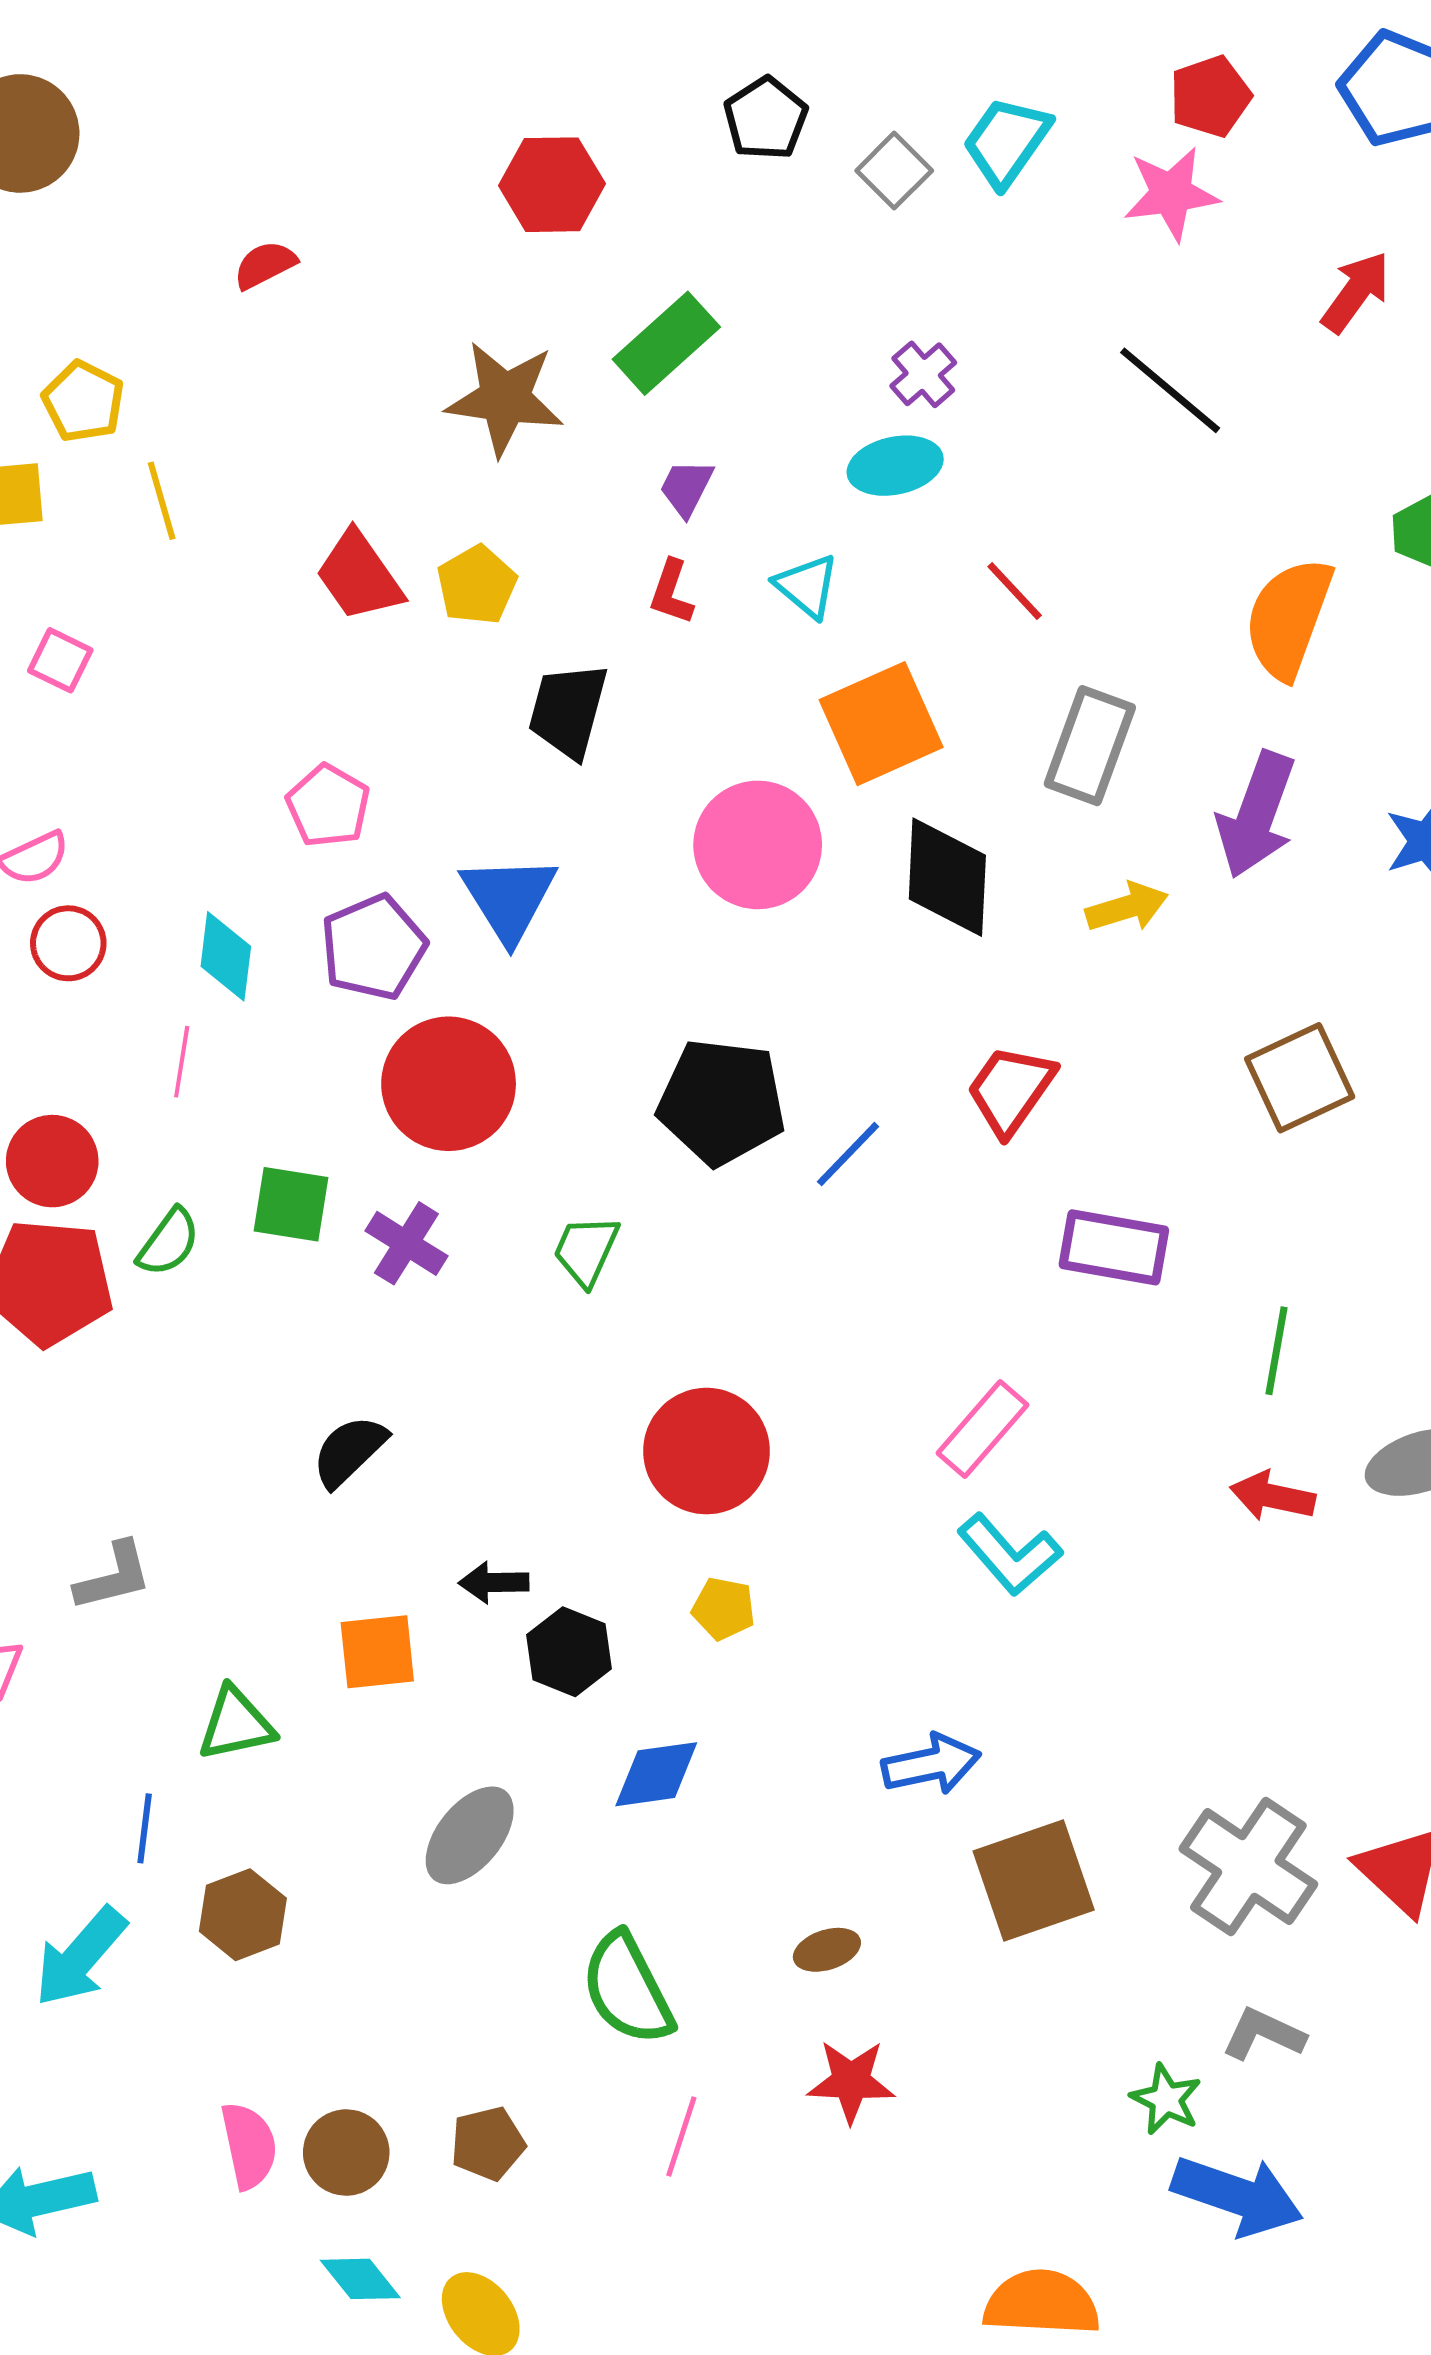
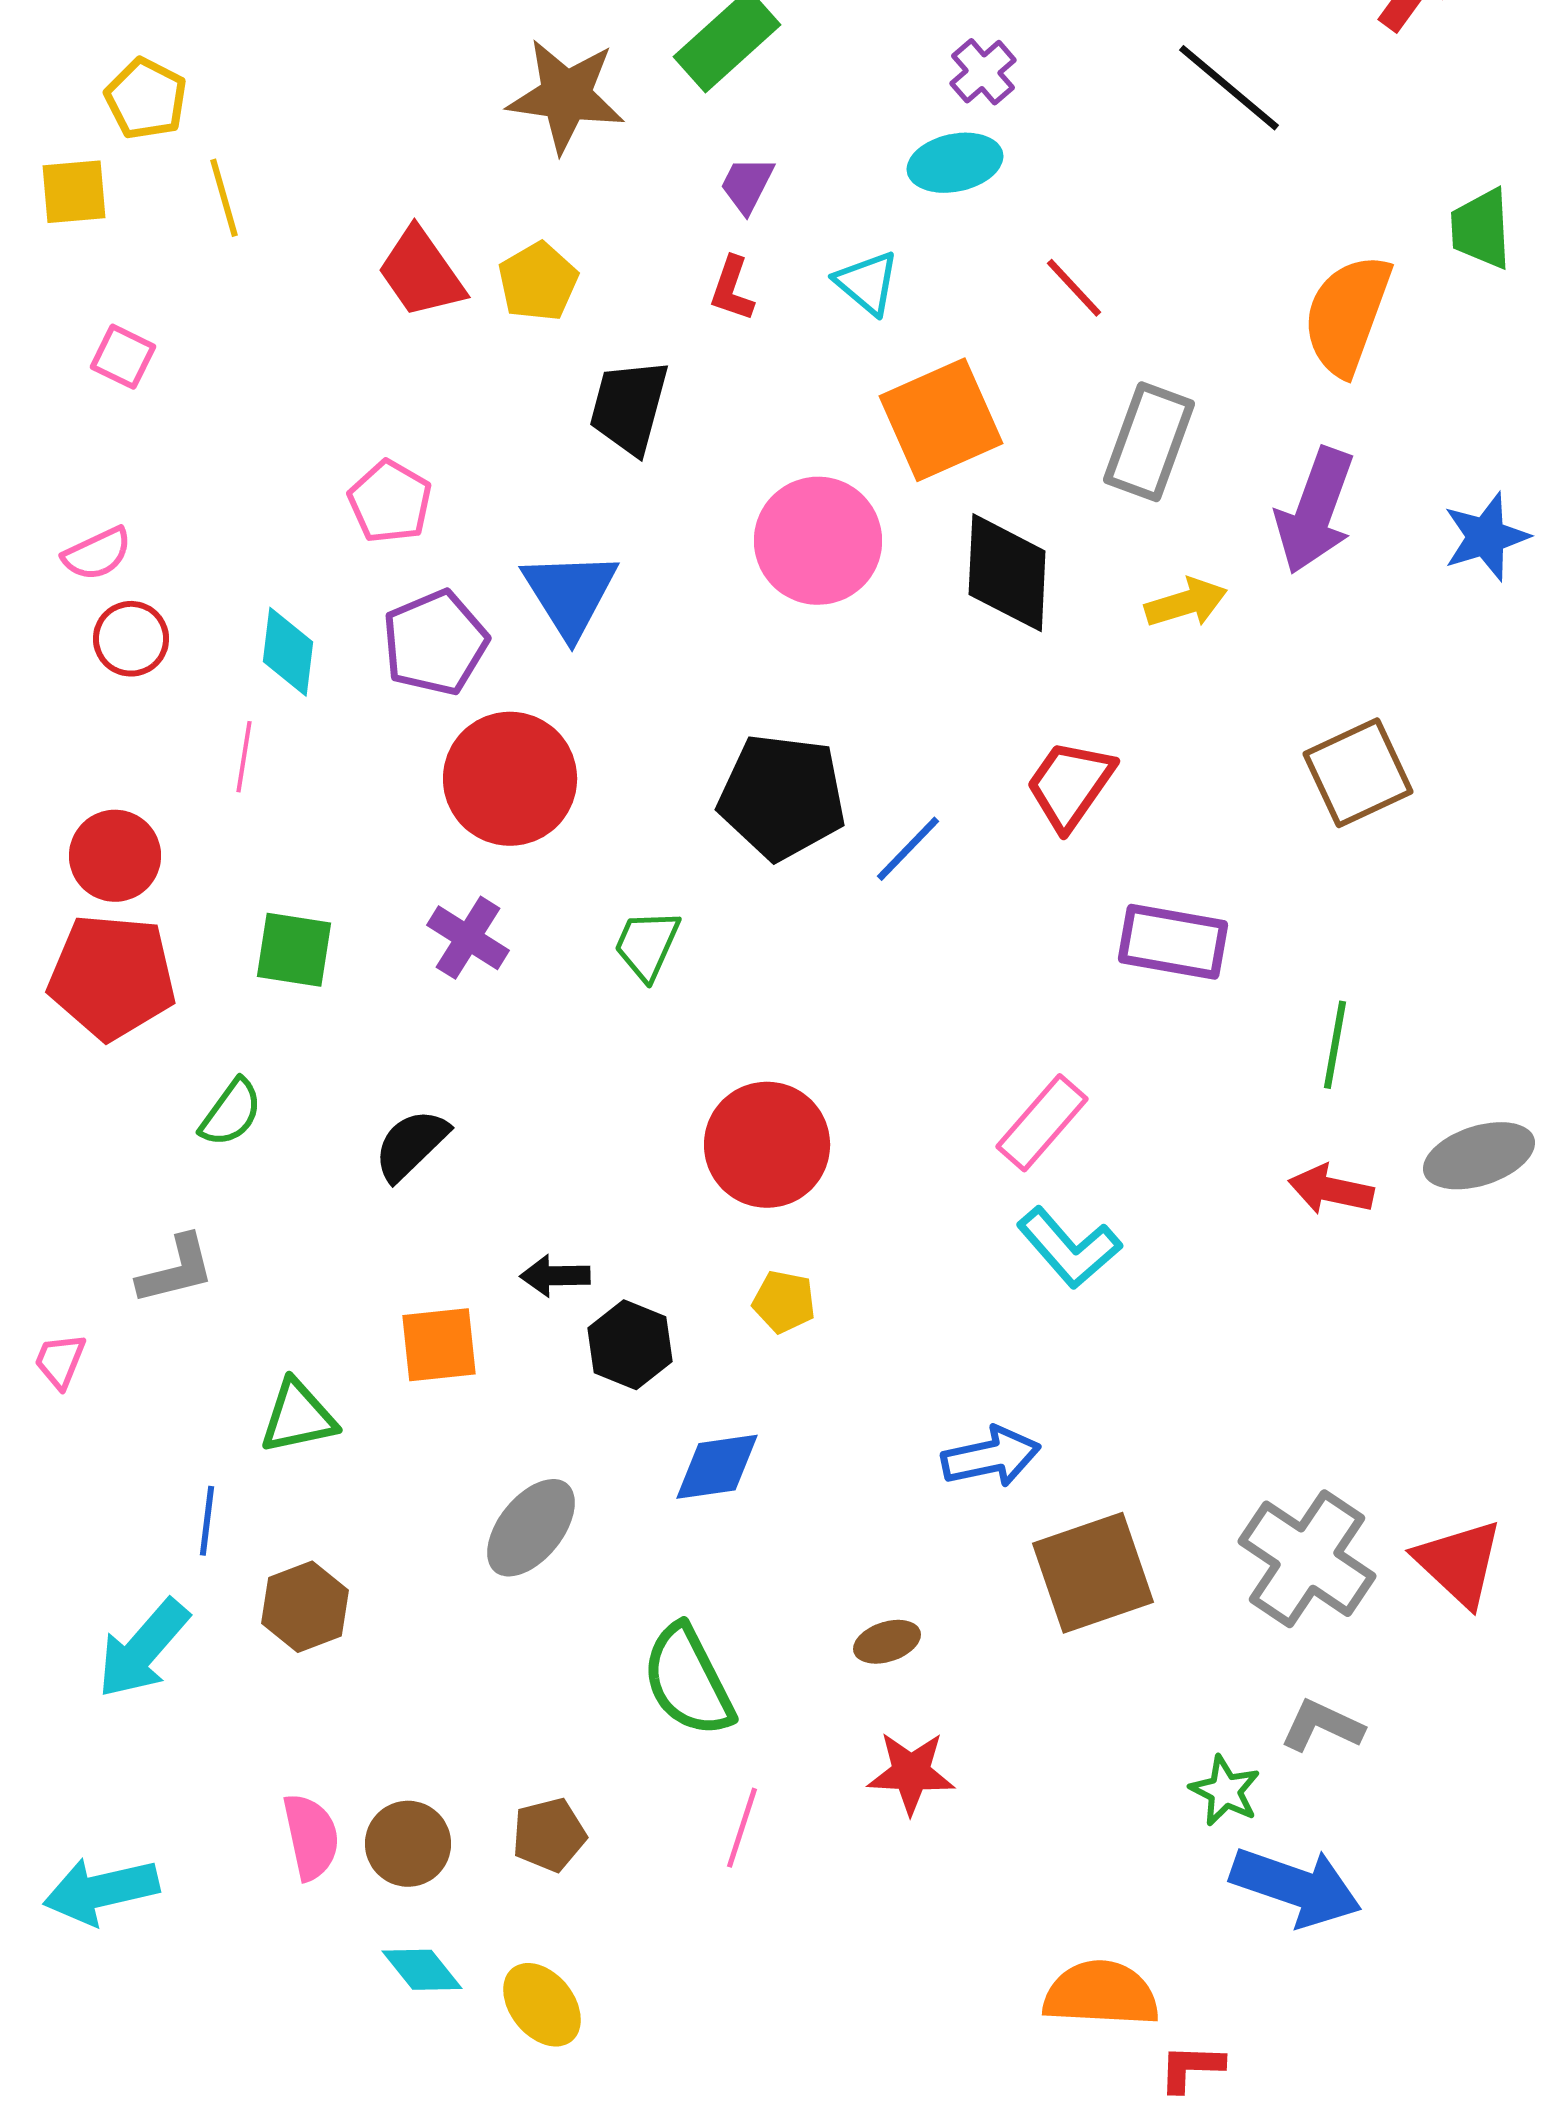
green square: (291, 1204) -> (294, 950), moved
green semicircle: (169, 1242) -> (231, 1113), moved

